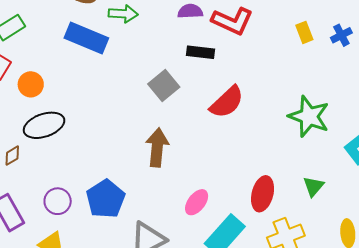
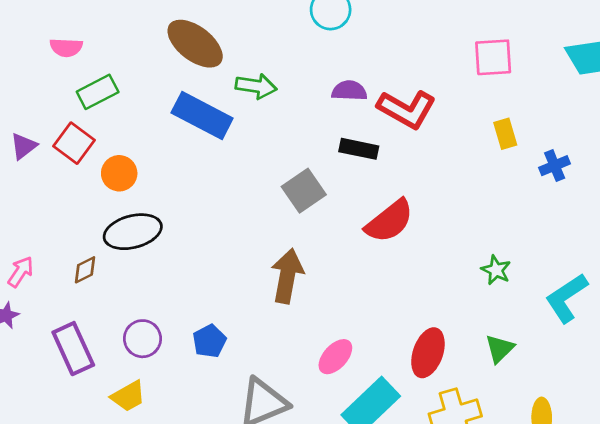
blue cross: (341, 35) -> (555, 166), moved
green star: (309, 116) -> (496, 270), moved, size x0.5
blue pentagon: (106, 199) -> (209, 341), size x0.6

